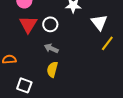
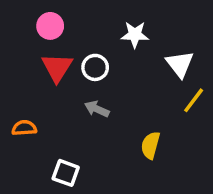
yellow semicircle: (52, 69) -> (150, 145), moved
white square: (24, 85) -> (66, 173), moved

